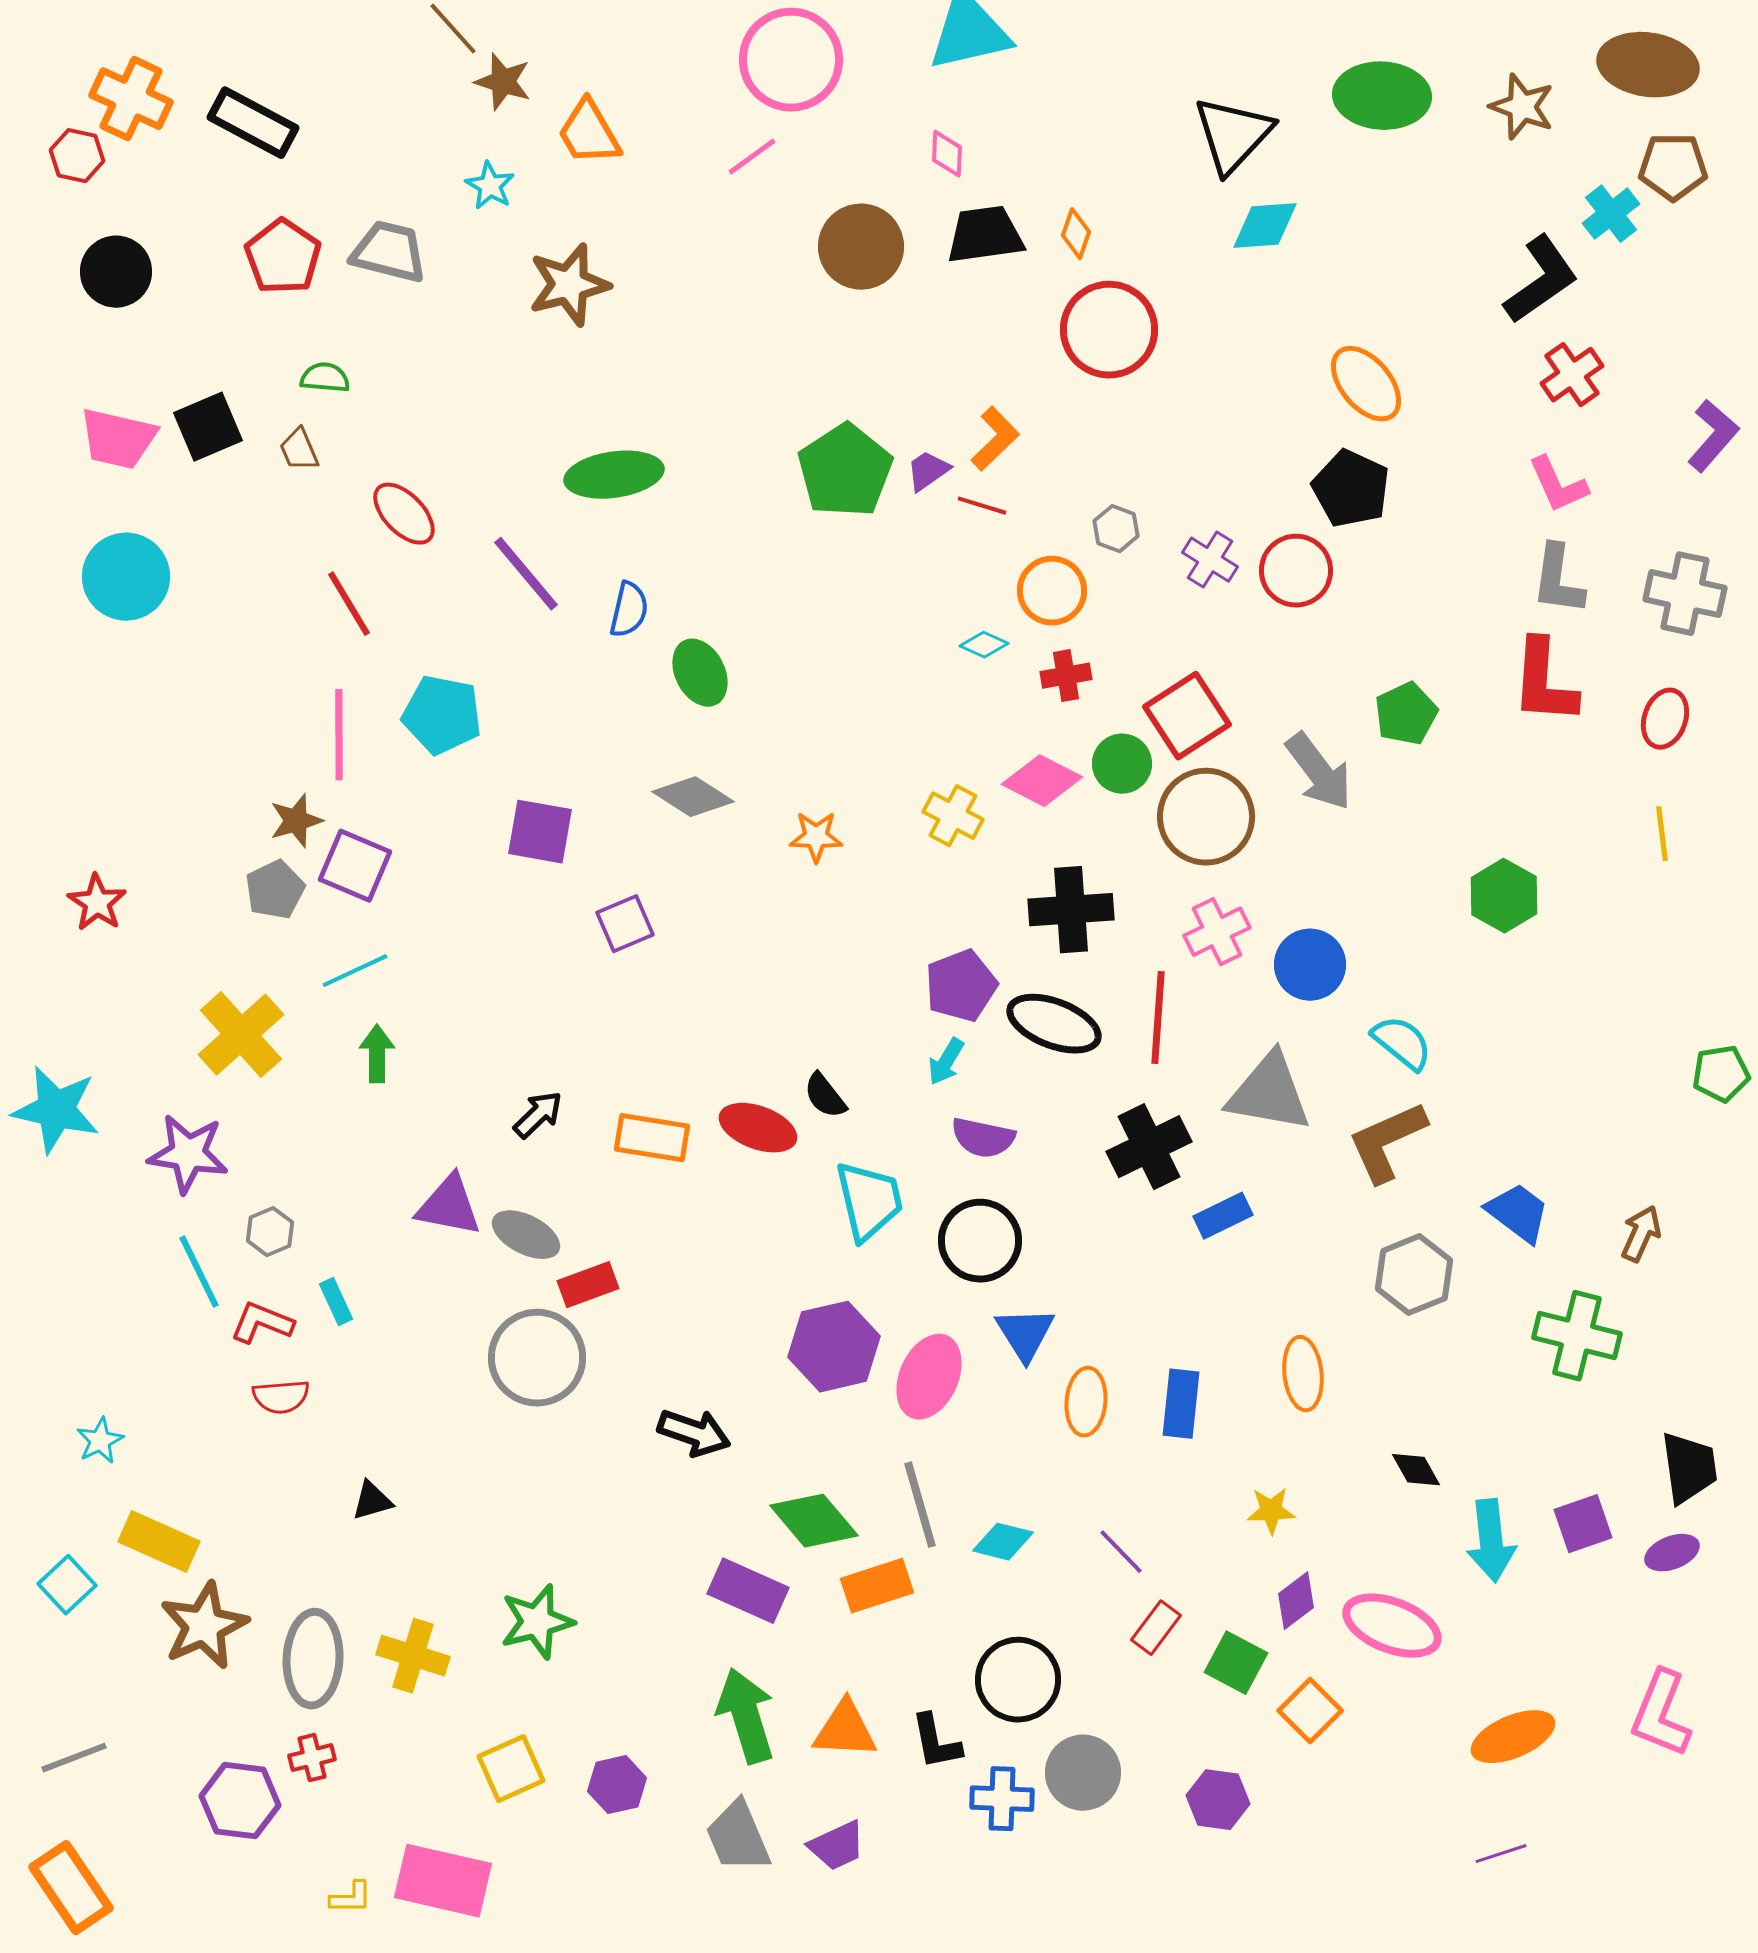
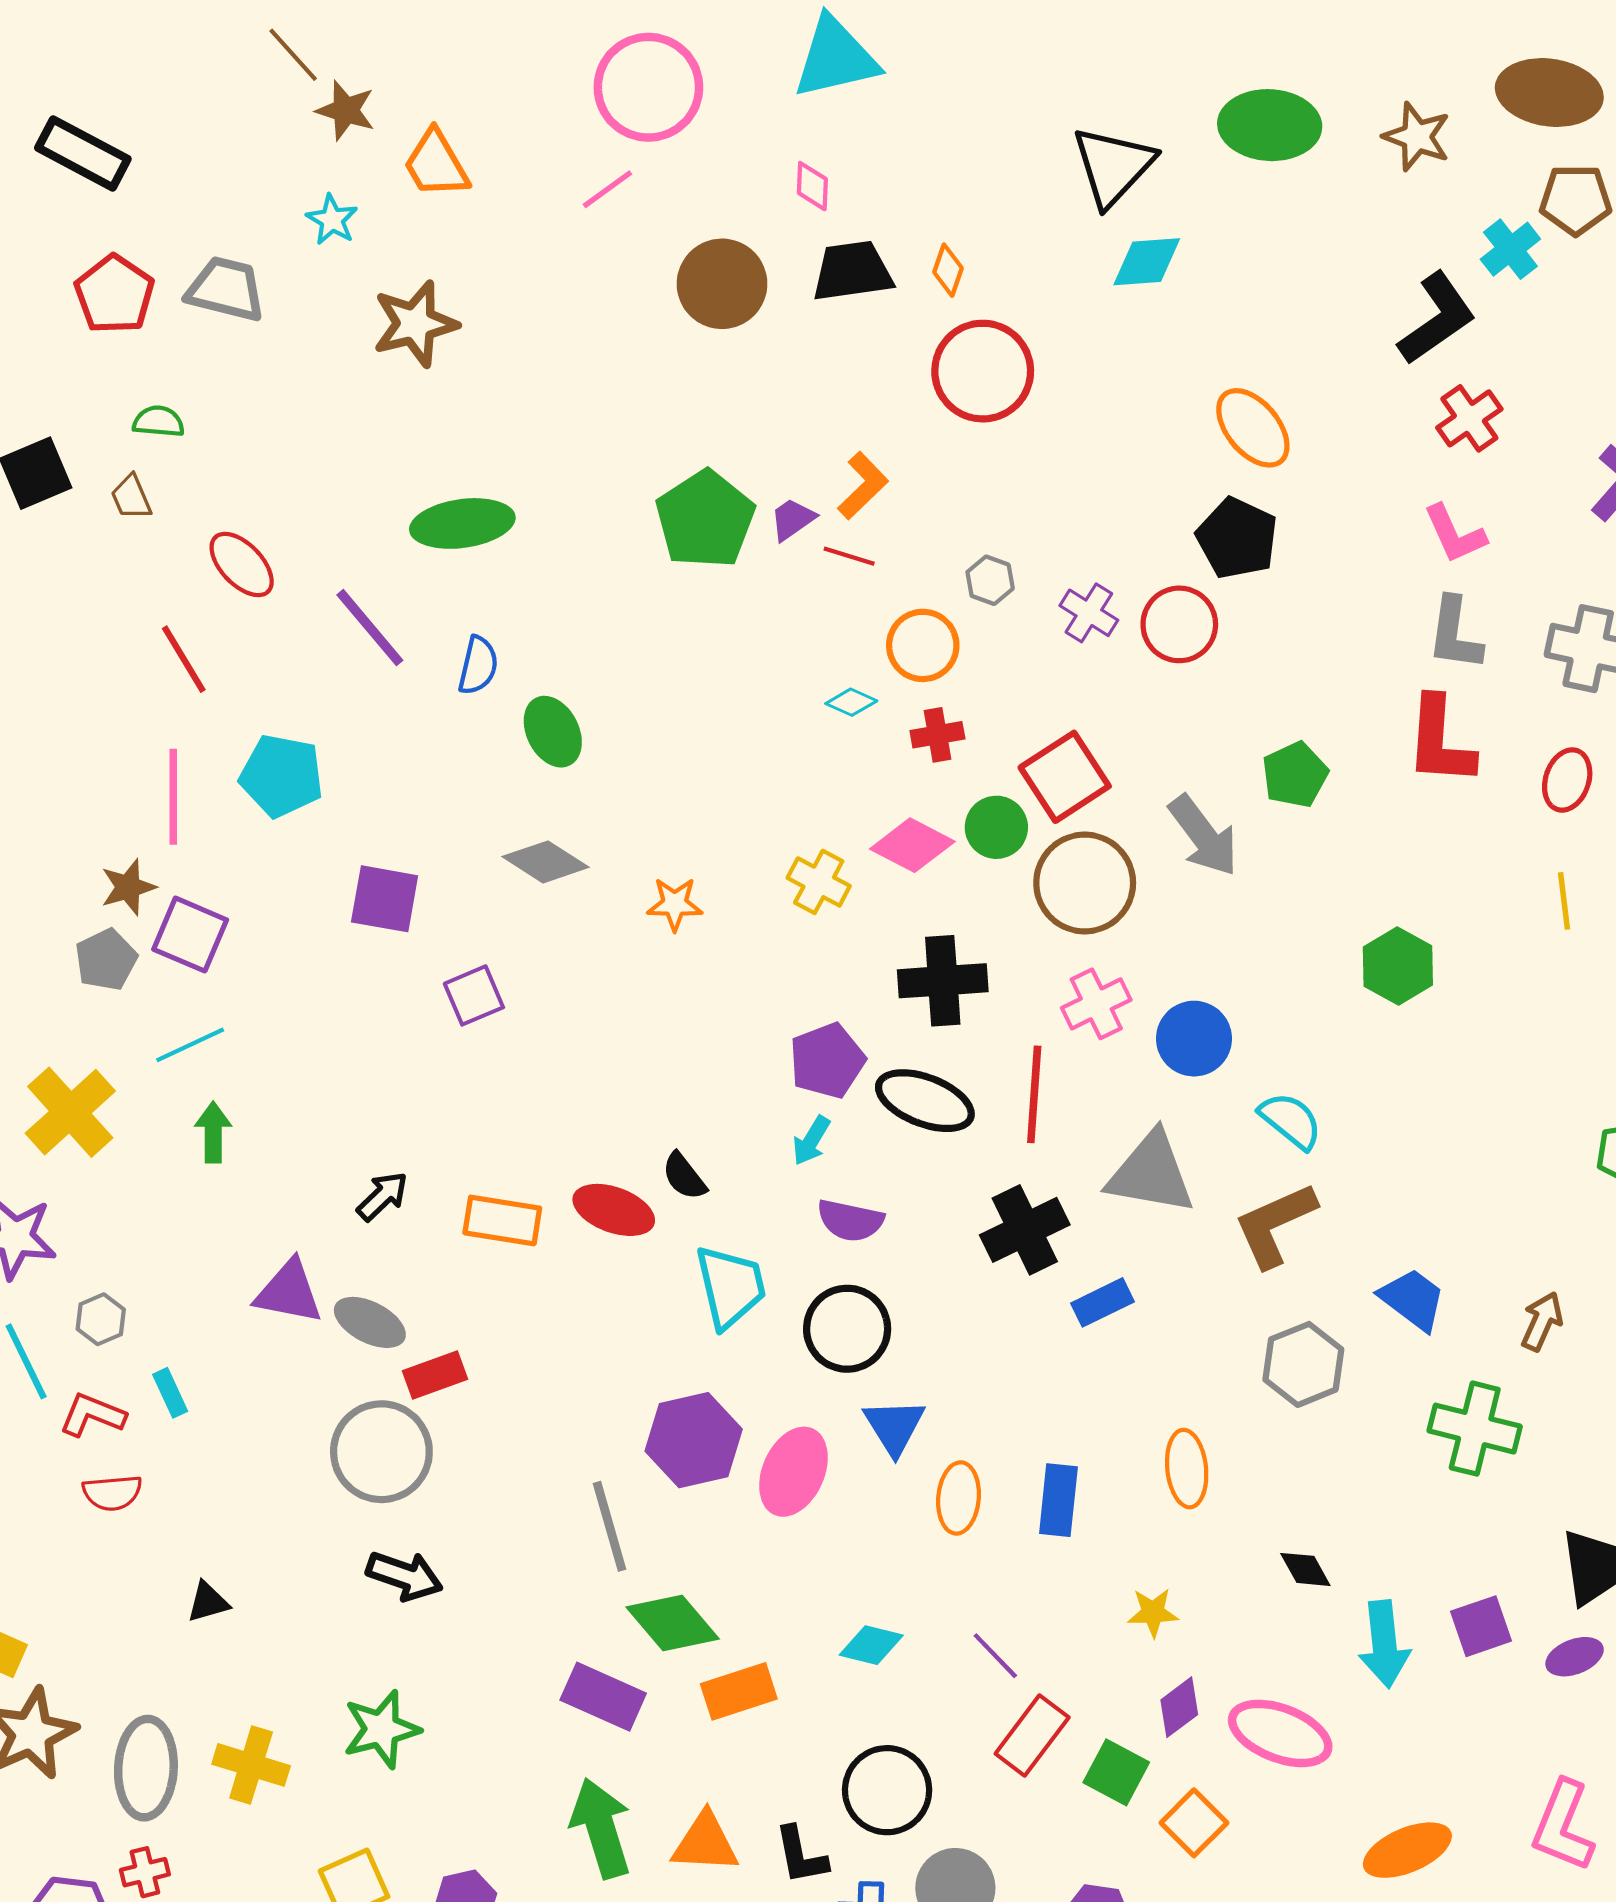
black arrow: (694, 1433) -> (405, 1576), moved
gray line: (920, 1505) -> (610, 1526), moved
red rectangle: (1156, 1628) -> (1032, 1736), size x1.4

